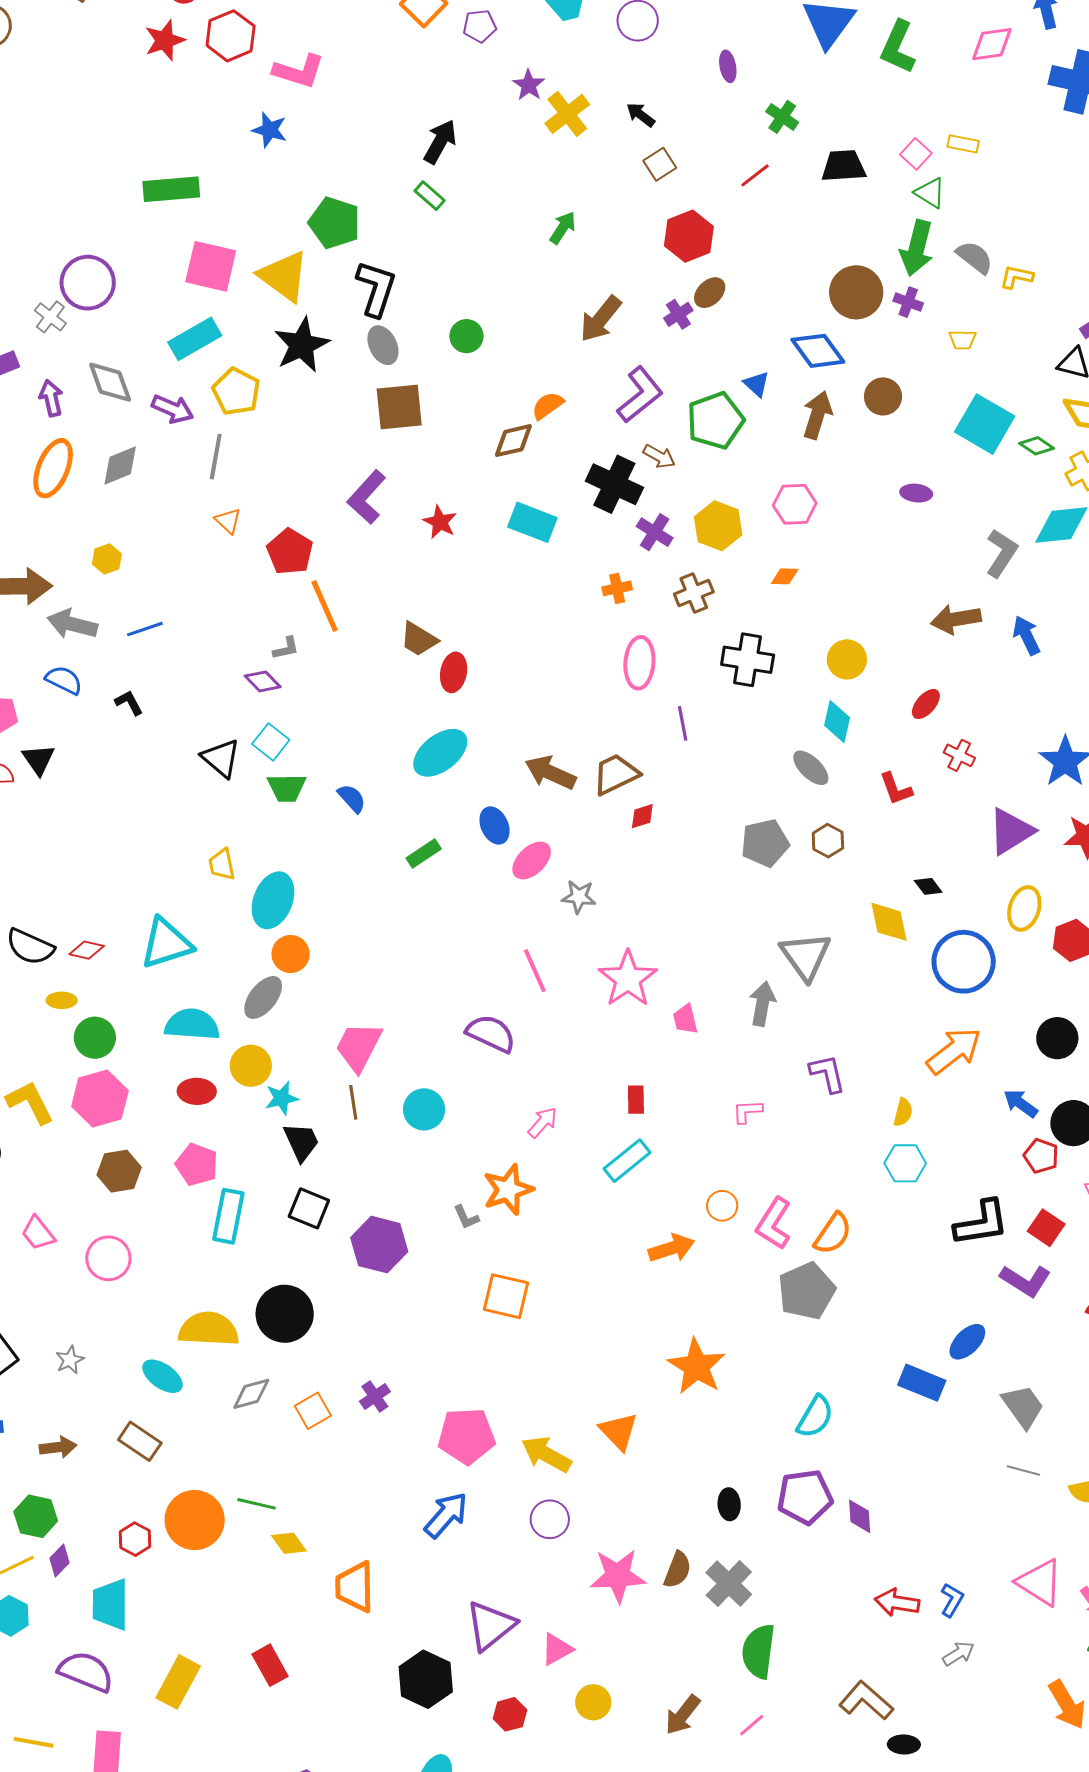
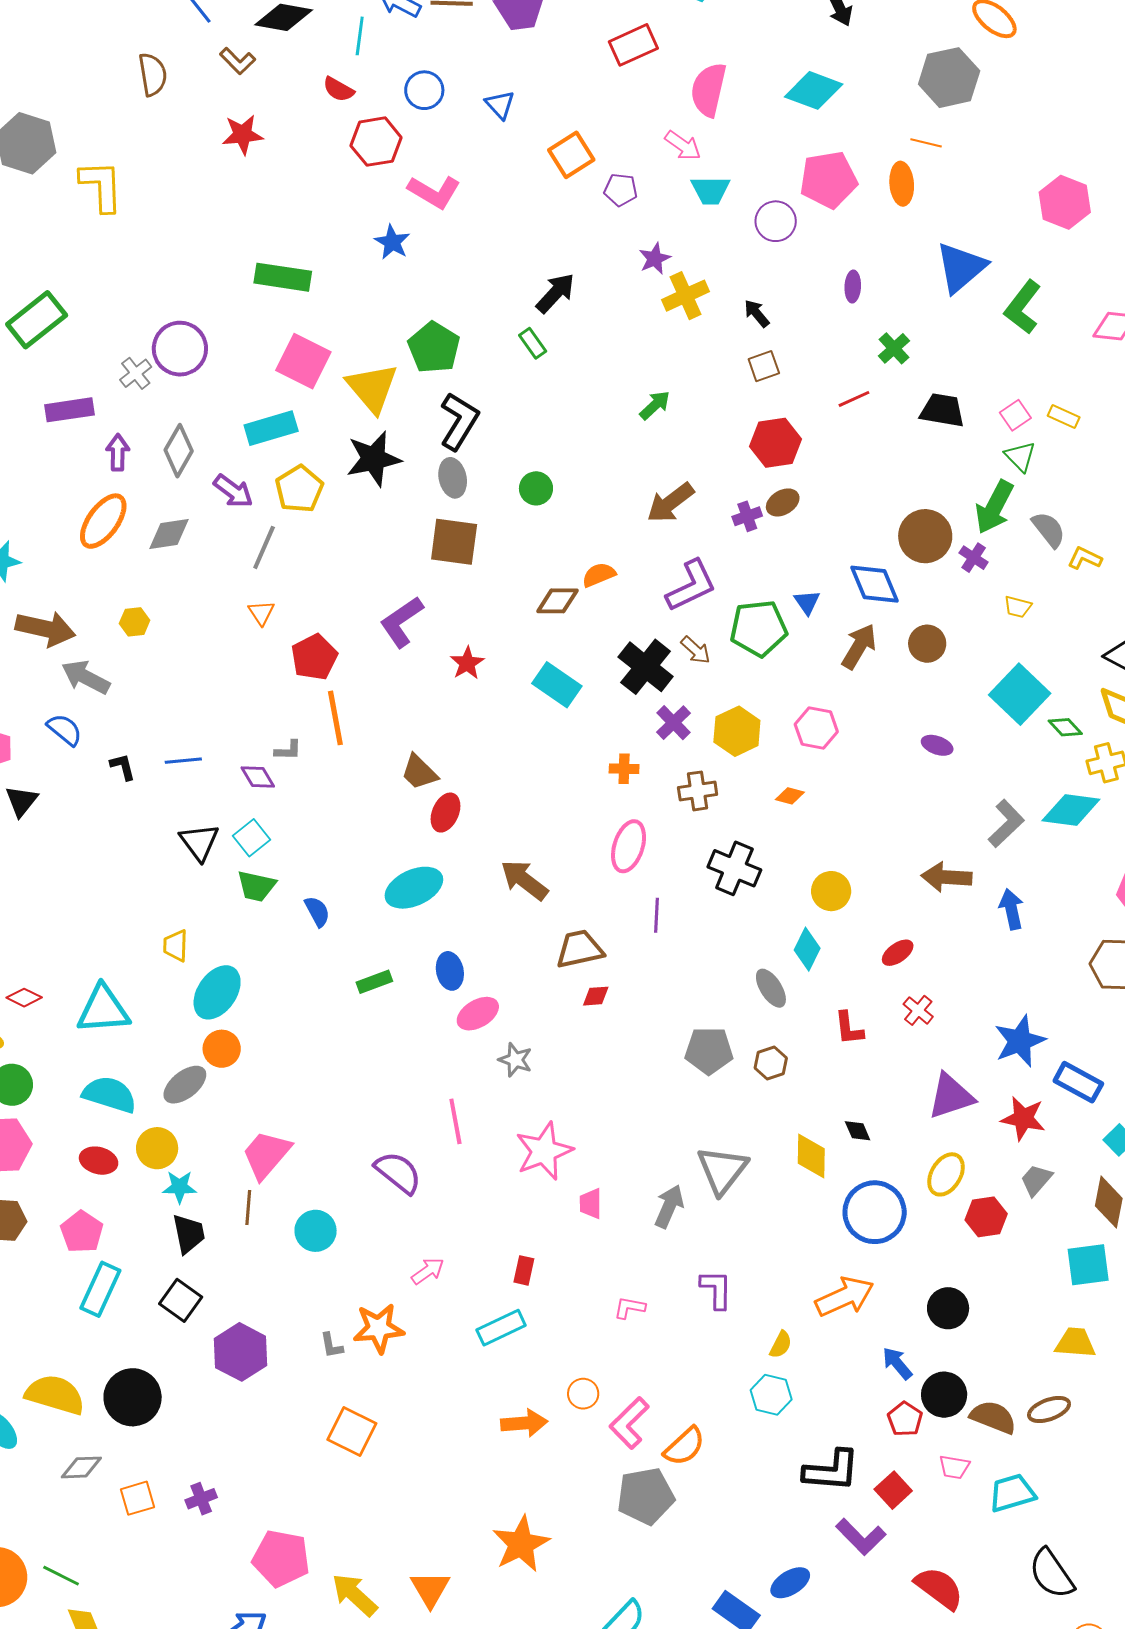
red star: (165, 40) -> (243, 135), moved
gray diamond: (110, 382) -> (179, 451), turned 36
blue line: (145, 629) -> (183, 761), moved
brown arrow: (550, 773) -> (524, 880), moved

